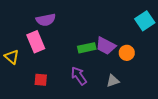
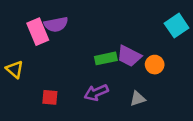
pink rectangle: (36, 42) -> (38, 32), moved
purple arrow: (79, 76) -> (96, 93), turned -78

